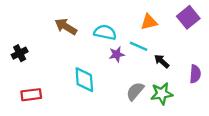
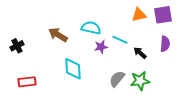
purple square: (188, 17) -> (163, 15), turned 30
orange triangle: (149, 22) -> (139, 15), moved
brown arrow: (66, 27) -> (58, 35), moved
purple semicircle: (195, 74) -> (165, 44), moved

